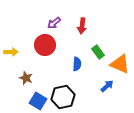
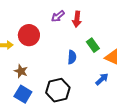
purple arrow: (54, 23) -> (58, 16), moved
red circle: (45, 45) -> (29, 35), moved
blue square: (38, 101) -> (23, 94), moved

